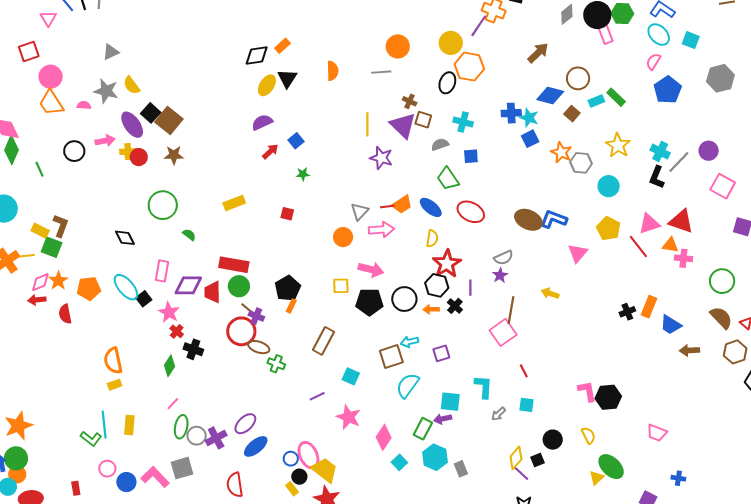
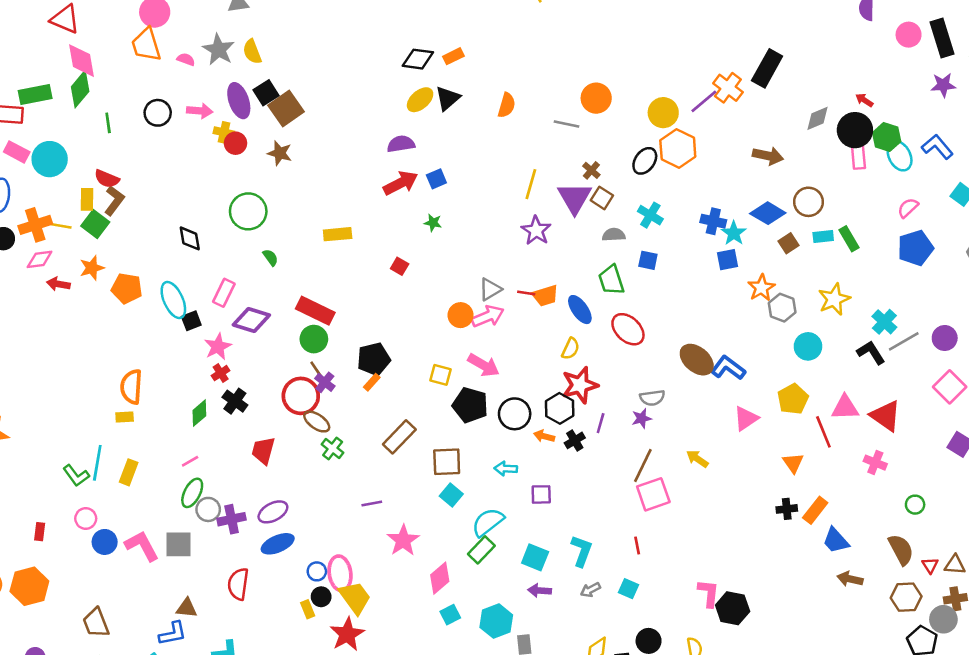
cyan ellipse: (659, 35) -> (900, 156), moved
brown arrow: (538, 53) -> (768, 156), turned 40
red arrow: (270, 151) -> (401, 183), size x1.5
black L-shape: (657, 177) -> (871, 353), turned 110
pink arrow: (381, 230) -> (488, 316), moved, turned -35
yellow rectangle: (40, 231) -> (87, 199), turned 48
orange triangle: (670, 245) -> (793, 463), moved, turned 30
green circle: (722, 281) -> (915, 505), size x0.6
pink diamond: (40, 282) -> (40, 259), moved
red trapezoid: (212, 292) -> (263, 451), moved
red semicircle: (65, 314) -> (107, 179), moved, turned -72
pink square: (503, 332) -> (653, 494), moved
brown square: (391, 356) -> (447, 462), moved
cyan square: (351, 376) -> (451, 495), moved
purple arrow: (443, 419) -> (540, 591), moved
green rectangle: (423, 429) -> (481, 550), moved

